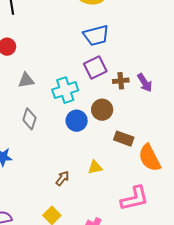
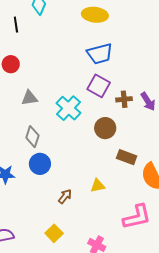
purple square: (95, 68) -> (99, 86), turned -35
cyan cross: (65, 90) -> (68, 108), turned -30
blue circle: (77, 121) -> (40, 164), moved

